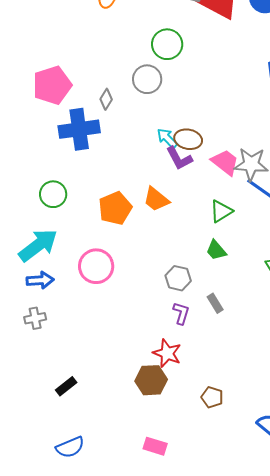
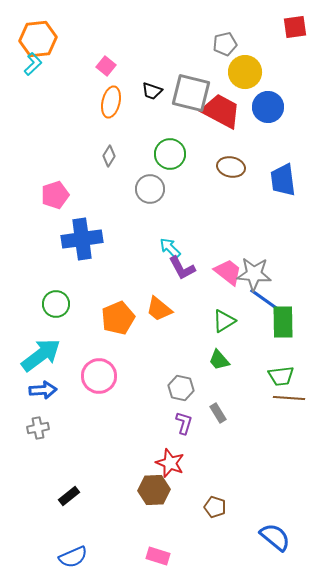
pink pentagon: (52, 85) -> (55, 195), size x0.7
gray diamond: (106, 99) -> (109, 156), moved
brown ellipse: (188, 139) -> (231, 167), moved

